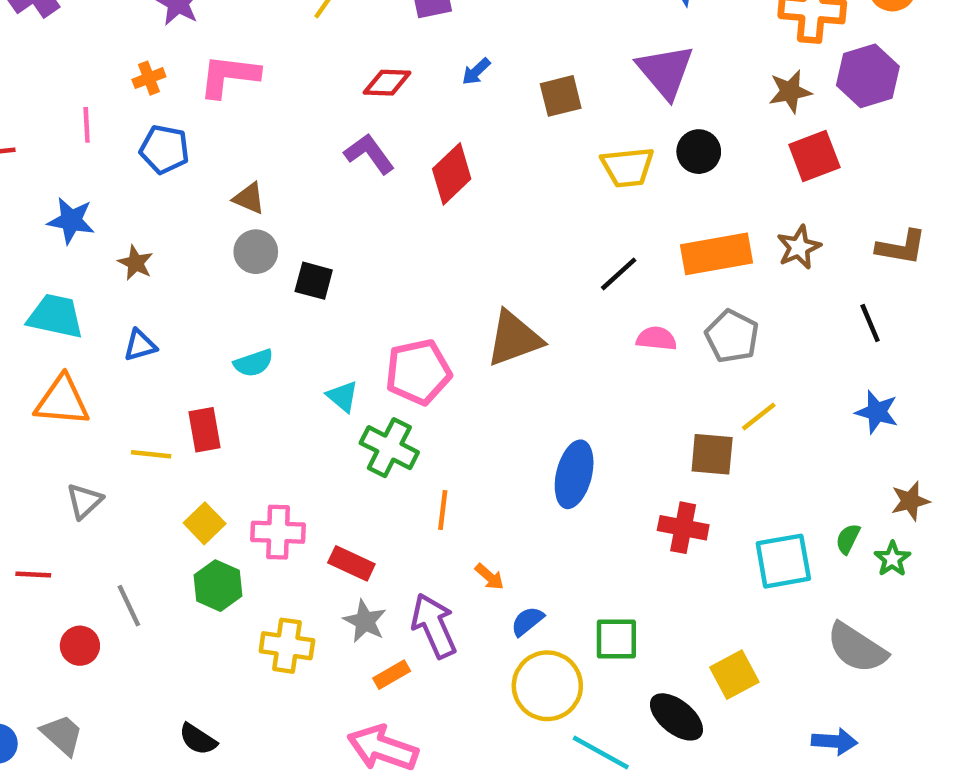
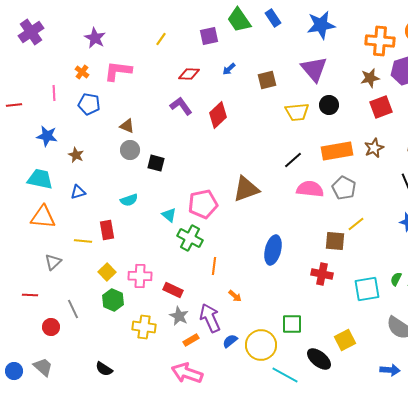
orange cross: (149, 78) -> (82, 72), turned -32
pink semicircle: (656, 339) -> (310, 189), size x1.5
blue semicircle: (527, 621) -> (230, 341), moved

